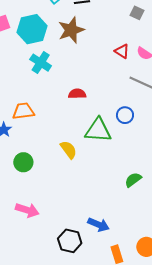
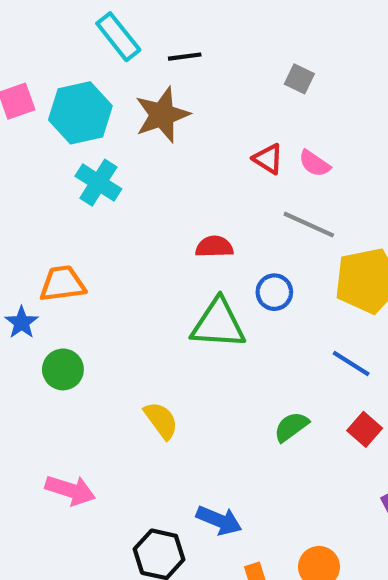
red semicircle: (77, 94) -> (214, 247), moved
yellow semicircle: (69, 150) -> (161, 420), moved
green circle: (23, 162) -> (63, 369), moved

